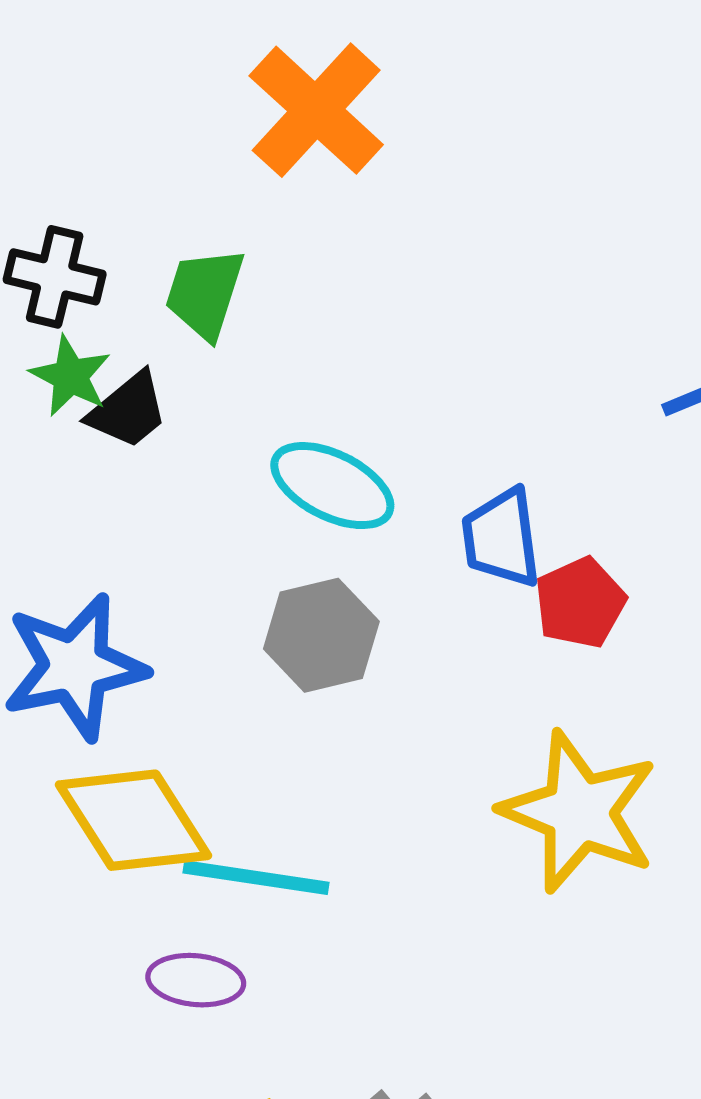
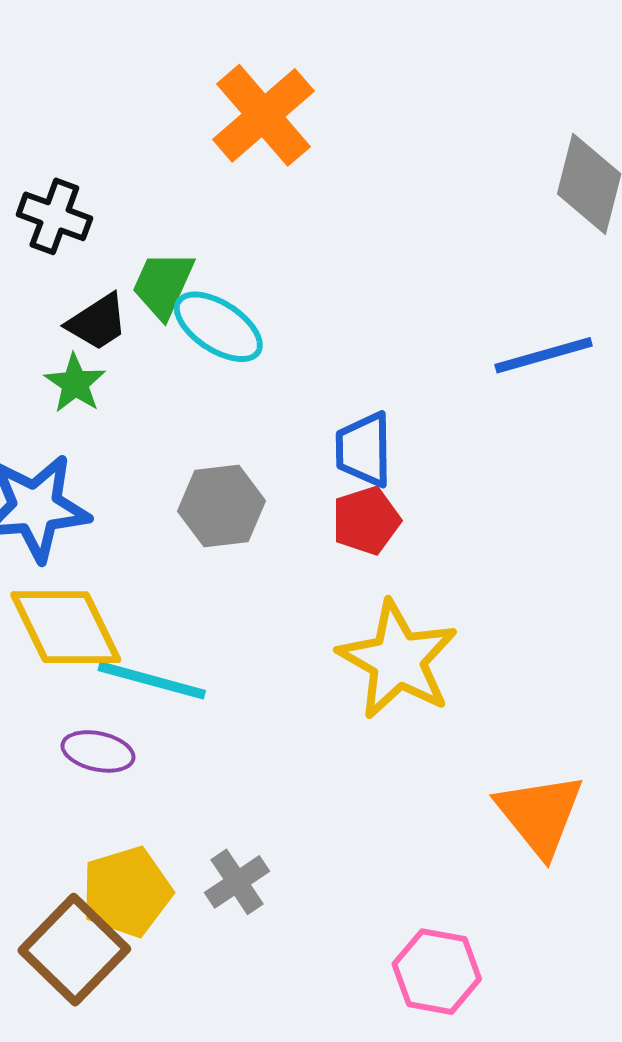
green trapezoid: (205, 293) -> (163, 285), moved
green star: (70, 376) -> (75, 383), moved
cyan ellipse: (332, 486) -> (218, 327), moved
red pentagon: (580, 603) -> (366, 521), moved

